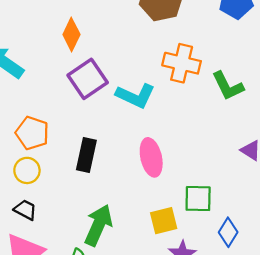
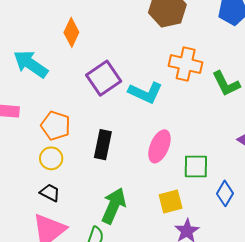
orange diamond: (71, 34) -> (71, 32), moved
pink ellipse: (151, 157) -> (159, 146), turned 36
green square: (198, 199) -> (196, 167), moved
blue diamond: (228, 232) -> (225, 193), moved

